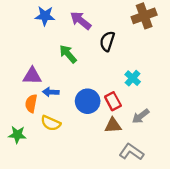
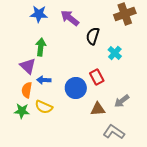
green arrow: (68, 54) -> (41, 47), moved, turned 48
purple triangle: (32, 76) -> (28, 66), turned 42
cyan cross: (133, 78) -> (115, 53), moved
red rectangle: (113, 101) -> (97, 77), moved
green star: (17, 135) -> (22, 111), moved

